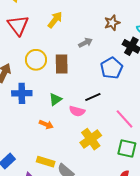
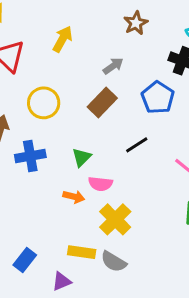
brown star: (112, 23) -> (136, 23), moved
brown rectangle: (62, 64) -> (102, 102), moved, turned 54
pink semicircle: (77, 111) -> (100, 184), moved
yellow cross: (91, 139) -> (115, 219), moved

